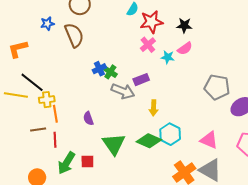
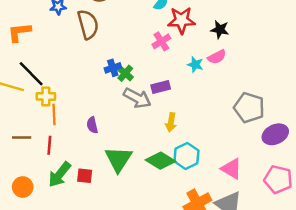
pink cross: (148, 45) -> (161, 41), moved
brown line: (38, 129) -> (22, 137), moved

